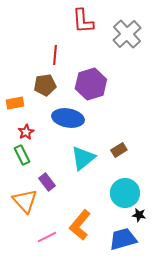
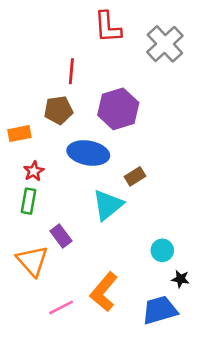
brown rectangle: (119, 150) -> (135, 176), moved
green rectangle: (22, 155) -> (29, 201), turned 36
cyan circle: (125, 193) -> (162, 250), size x0.6

